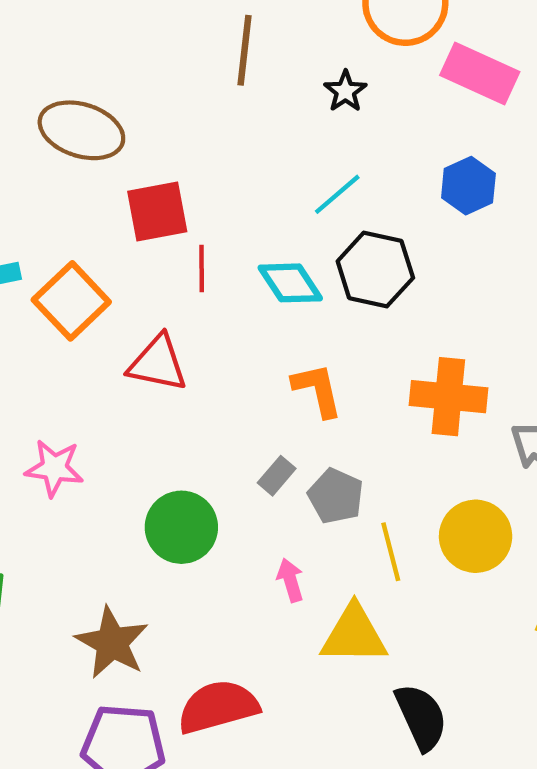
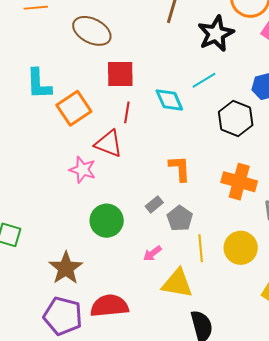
black star: (345, 91) -> (216, 34), size x1.8
red line: (202, 269) -> (127, 112), moved
black hexagon: (375, 270) -> (236, 119), moved
cyan diamond: (290, 283) -> (169, 100), moved
pink star: (54, 468) -> (83, 170), moved
pink arrow: (290, 580) -> (152, 253), turned -120

